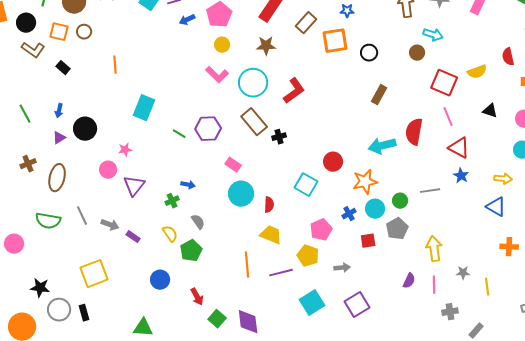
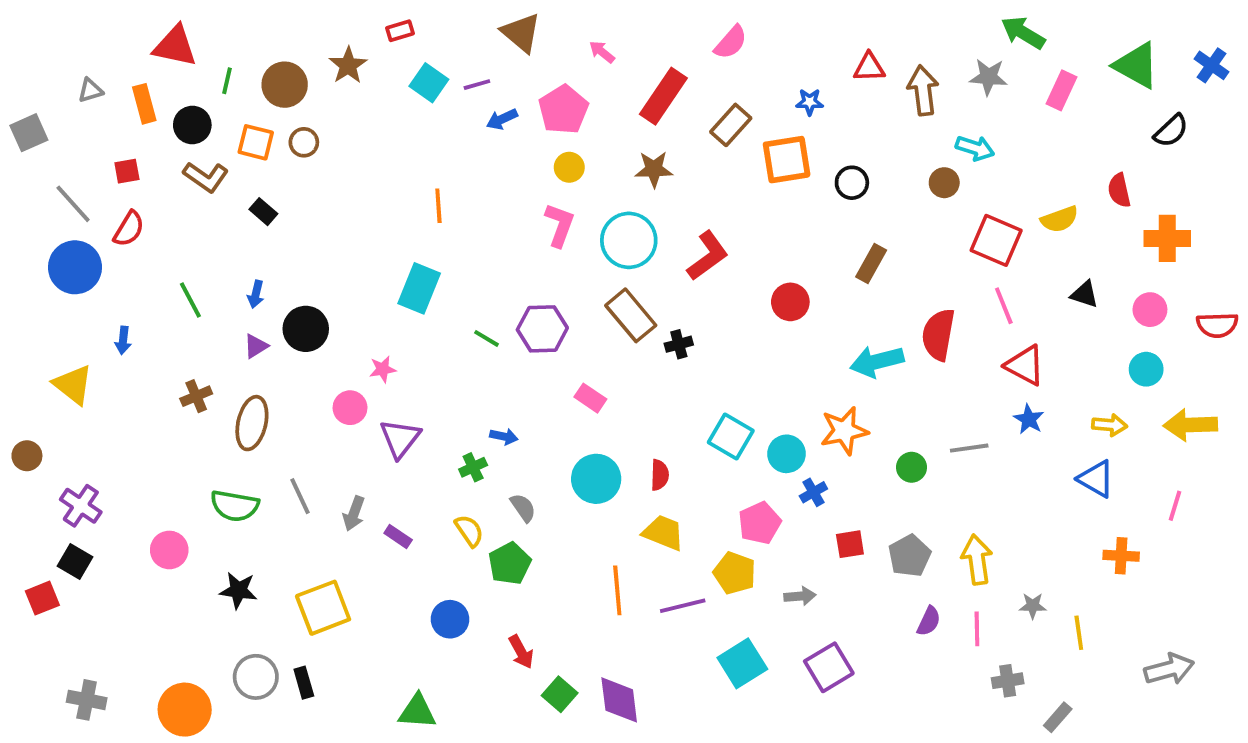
orange line: (115, 65) -> (438, 206), moved
pink L-shape: (217, 75) -> (560, 225), turned -115
red circle: (333, 162) -> (790, 302), moved
cyan circle: (241, 194) -> (596, 479), moved
cyan circle: (375, 209) -> (787, 454), moved
gray arrow: (110, 225) -> (354, 513), turned 90
gray pentagon: (397, 229) -> (910, 556), moved
black star: (40, 288) -> (238, 590), moved

